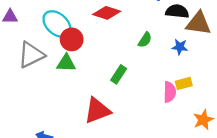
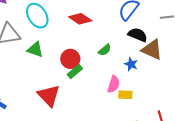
red circle: (72, 39) -> (70, 59), moved
pink semicircle: (170, 92) -> (114, 84), moved
red triangle: (97, 111) -> (49, 96), turned 50

